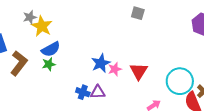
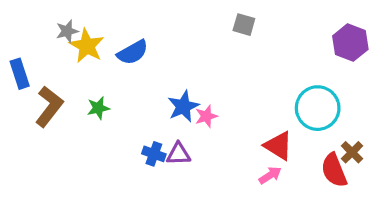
blue semicircle: (51, 49) -> (133, 52), moved
red triangle: (139, 71) -> (278, 146), moved, turned -30
cyan circle: (180, 81) -> (318, 108), moved

